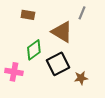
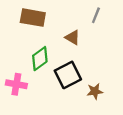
brown rectangle: (28, 15) -> (33, 18), size x1.5
brown triangle: (62, 32) -> (73, 37), size x0.6

